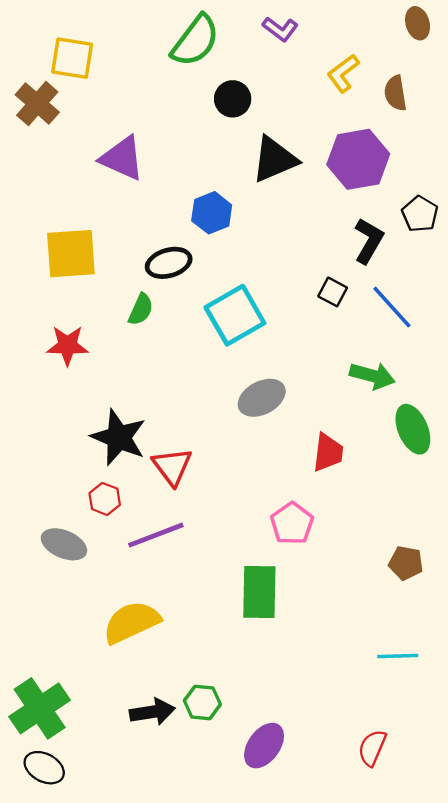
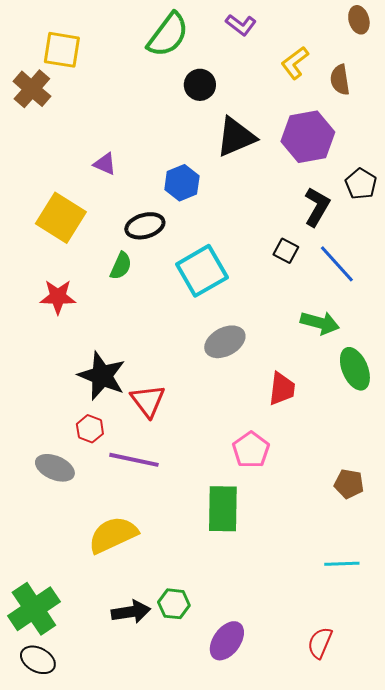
purple triangle: (122, 158) -> (105, 164), moved, size x0.6
yellow square: (71, 254) -> (61, 218), turned 36
purple line: (156, 535) -> (134, 460), turned 33

